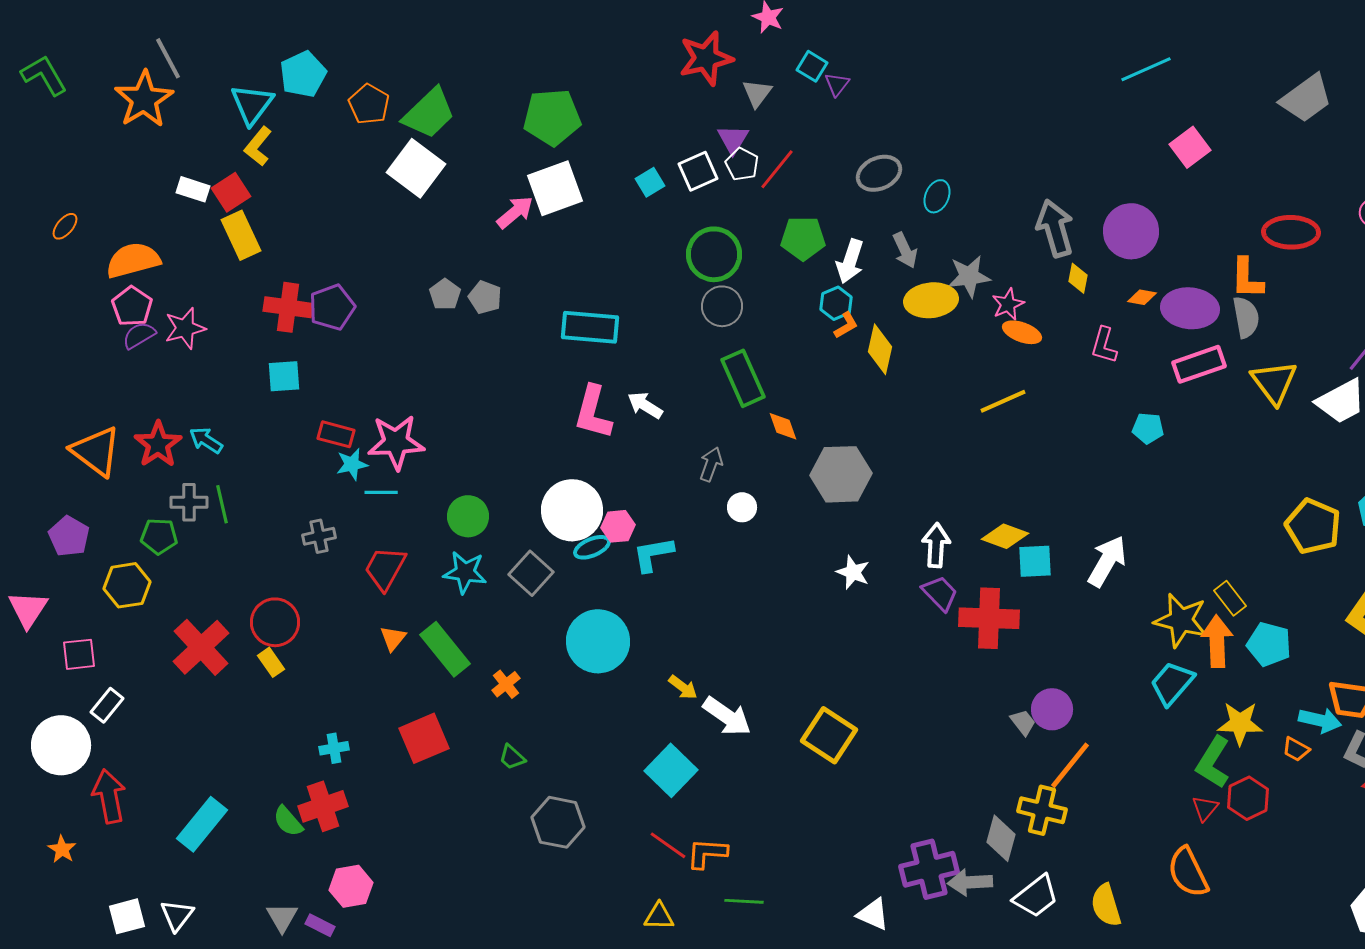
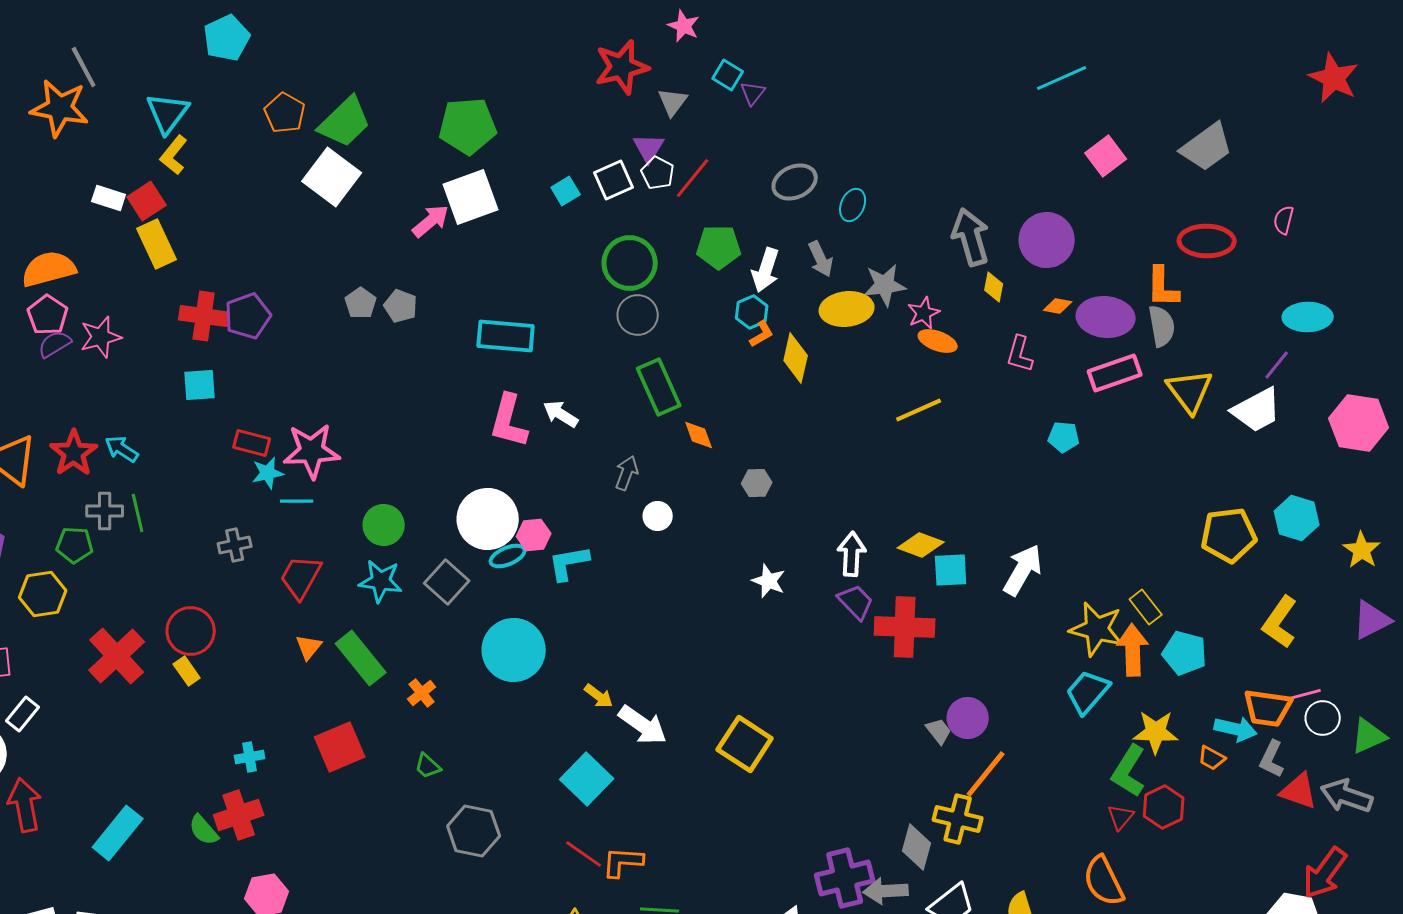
cyan pentagon: (303, 74) -> (227, 38), moved
gray trapezoid: (1306, 98) -> (1207, 147), moved
orange star: (144, 99) -> (60, 108), turned -30
gray hexagon: (841, 474) -> (757, 483), size x0.5
yellow pentagon: (1313, 526) -> (1229, 535), turned -30

